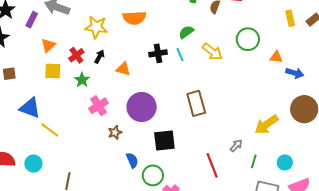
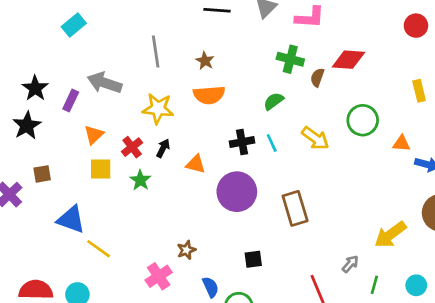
green semicircle: (186, 32) -> (274, 101), moved
pink cross: (99, 106) -> (159, 276), moved
purple circle: (142, 107) -> (237, 192), moved
black square: (164, 140) -> (253, 259), size x0.6

